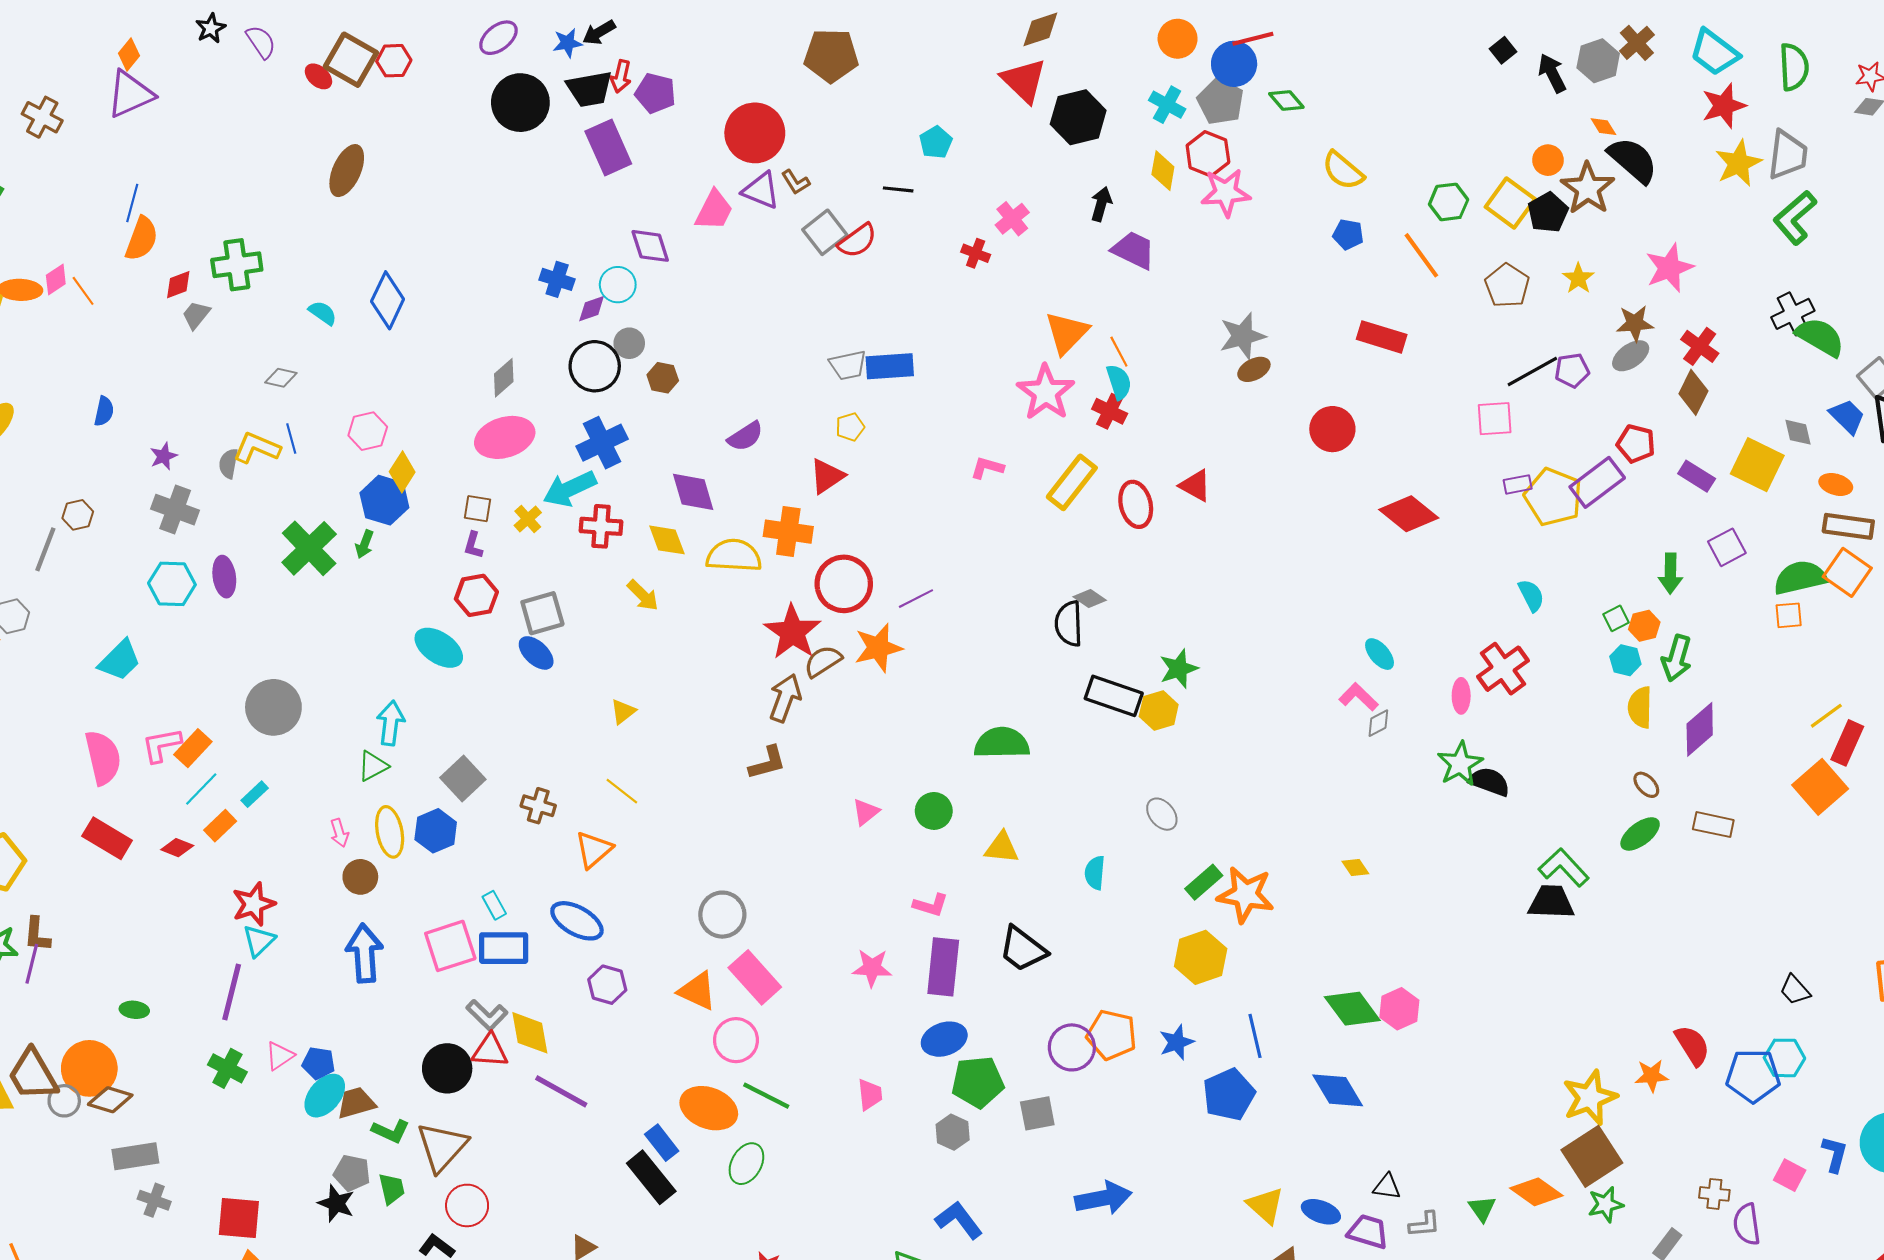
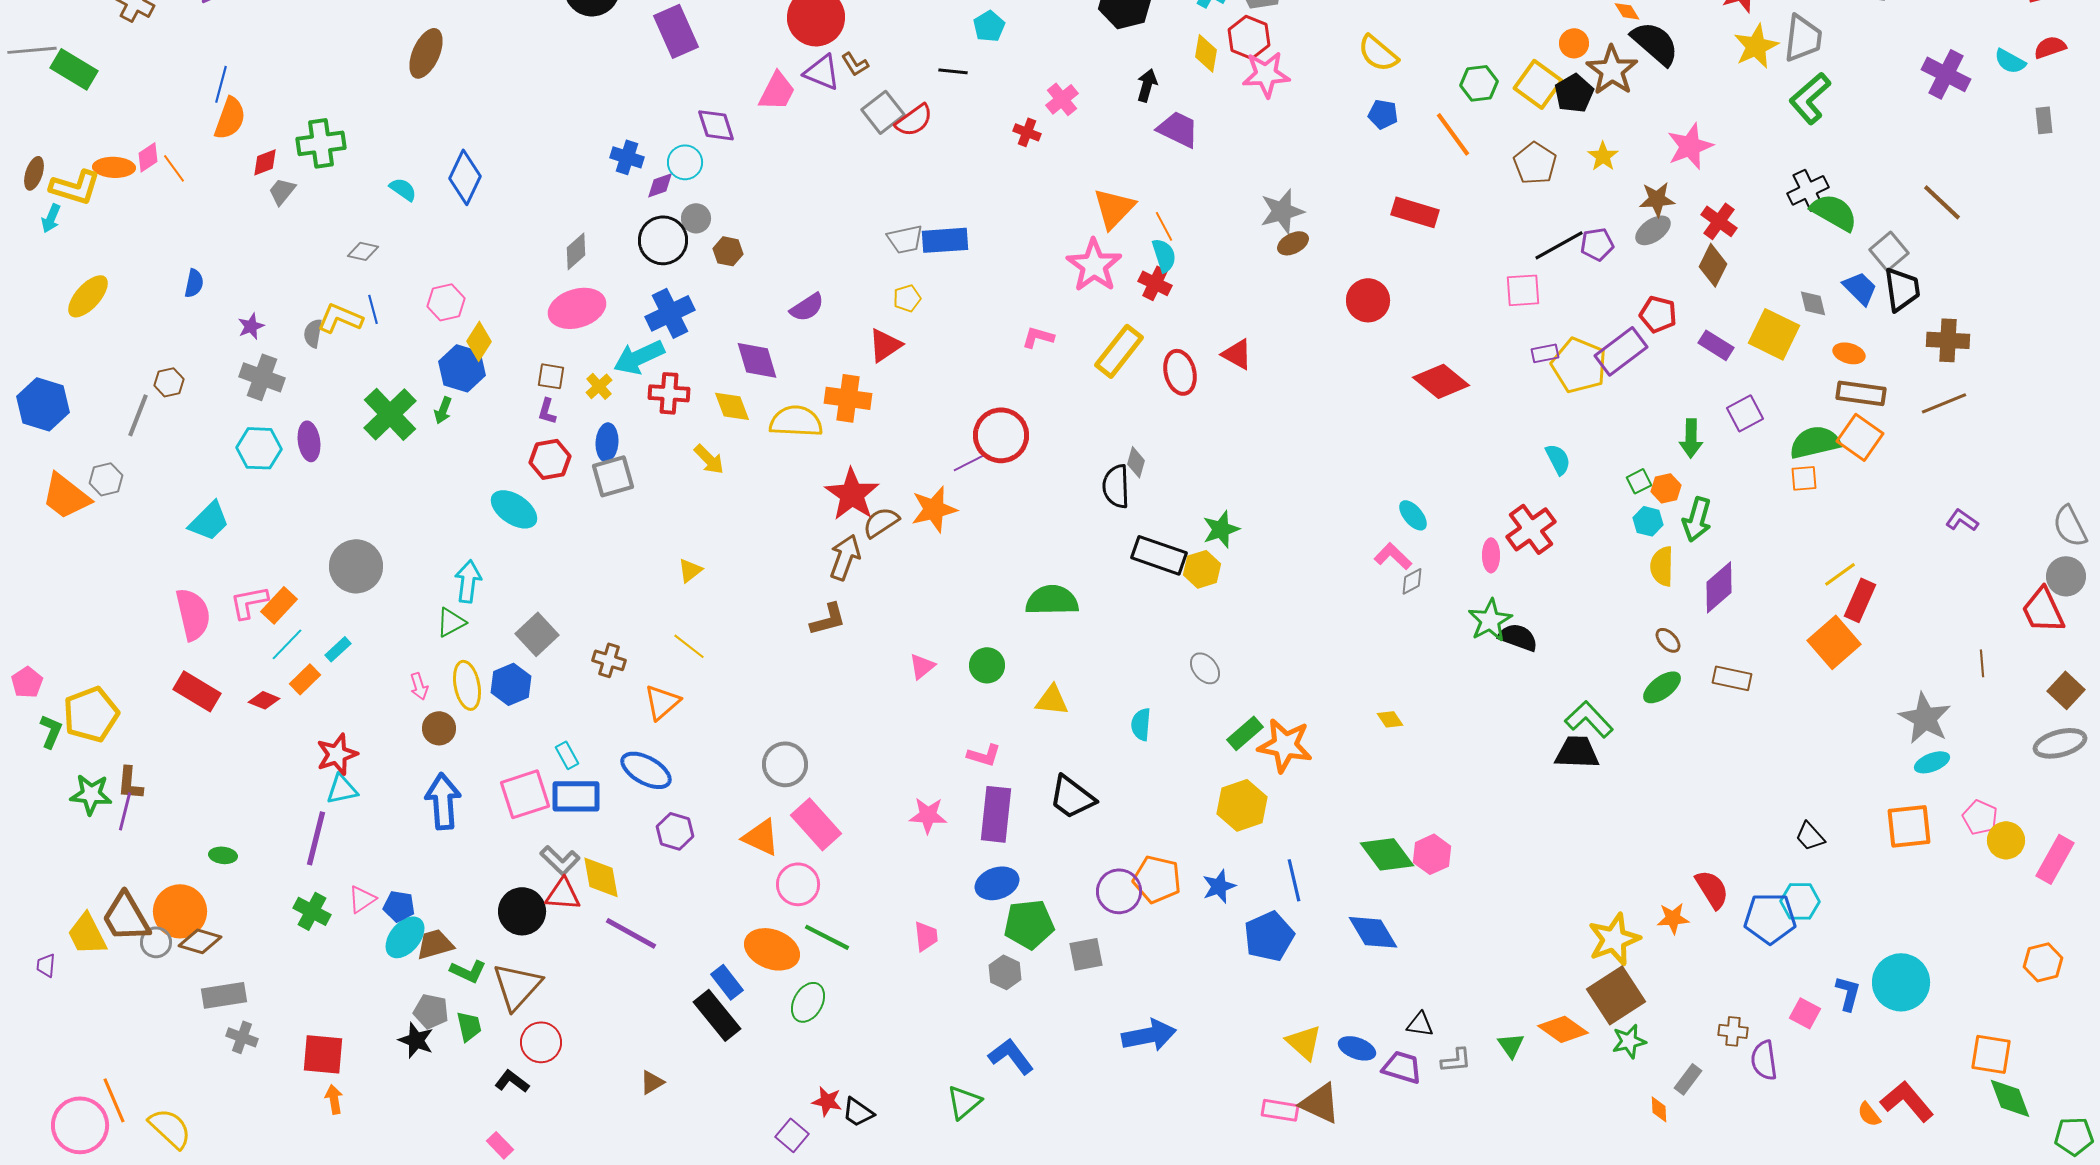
red circle: (844, 584) -> (1001, 435), moved
gray diamond: (1090, 599) -> (1136, 462), turned 72
blue ellipse: (536, 653) -> (607, 442), moved, turned 51
cyan triangle: (259, 941) -> (342, 789), turned 32

